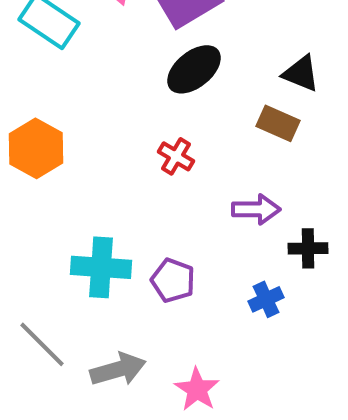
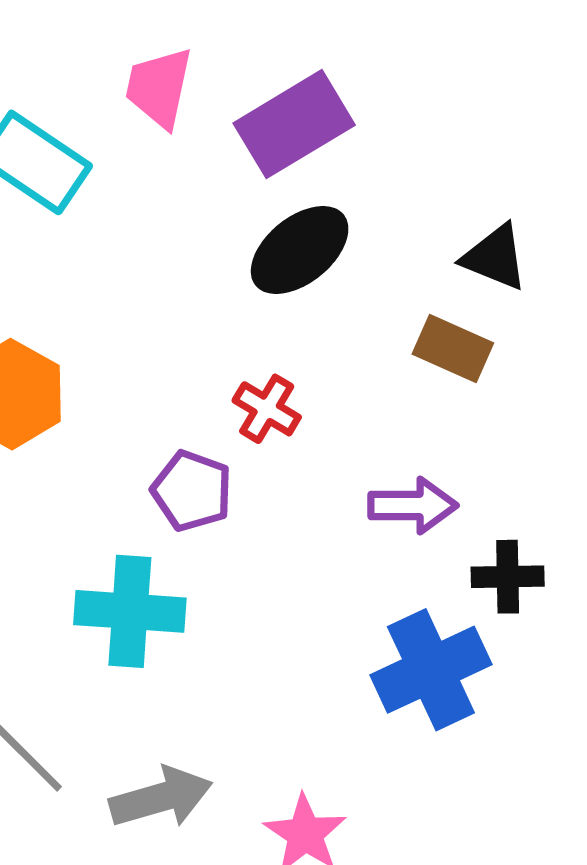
purple pentagon: (173, 280) -> (192, 491), moved
blue cross: (266, 299) -> (431, 670), size x1.8

